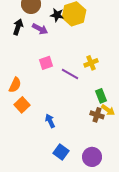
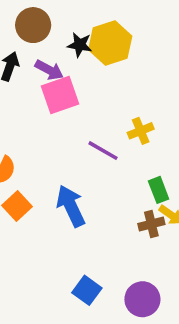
pink square: (46, 63) -> (60, 95), moved, size x1.5
brown cross: (97, 115) -> (151, 224), turned -32
blue arrow: (50, 121) -> (71, 206), moved, size x1.6

